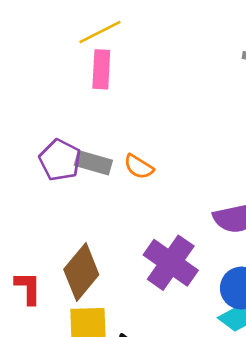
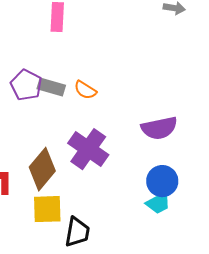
purple cross: (171, 263) -> (88, 149), moved

